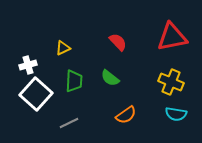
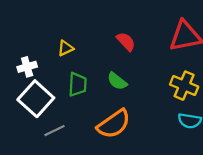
orange semicircle: (126, 115) -> (114, 124), moved, size x1.5
gray line: (69, 123) -> (55, 131), moved

